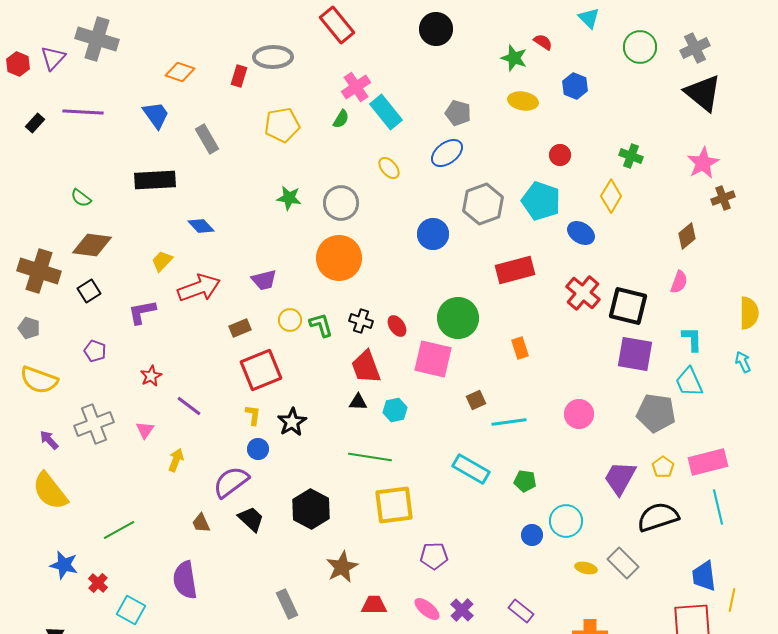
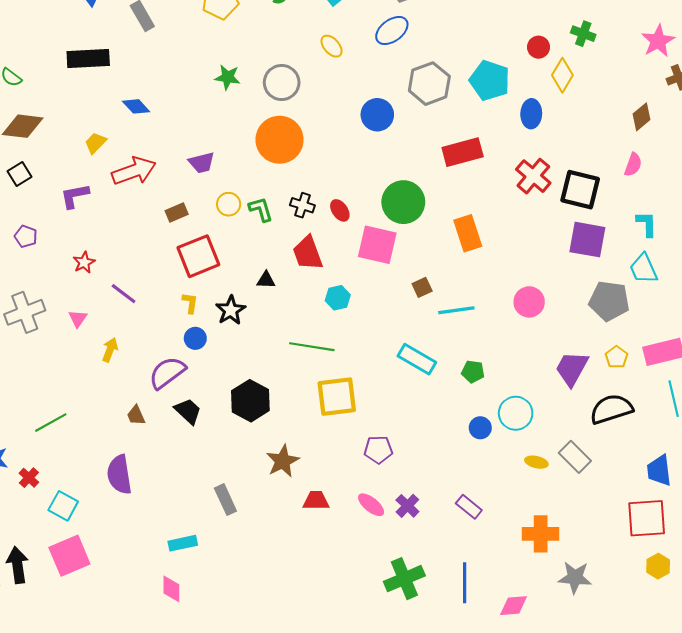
red circle: (560, 155) -> (538, 47), moved
blue ellipse: (581, 233) -> (531, 114), turned 60
orange rectangle: (520, 348) -> (468, 233), size x1.6
black triangle: (358, 402) -> (266, 280), moved

